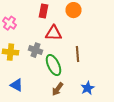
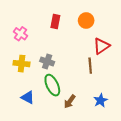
red triangle: (54, 33) -> (101, 46), moved, turned -36
green ellipse: (54, 65) -> (52, 85), moved

